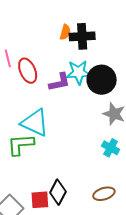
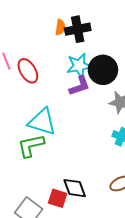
purple L-shape: (59, 82) -> (80, 86), moved
black diamond: (58, 192) -> (75, 188), turned -40
red square: (40, 200) -> (58, 198), turned 30

